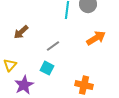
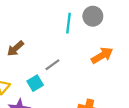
cyan square: (47, 68) -> (35, 83), moved, turned 32

